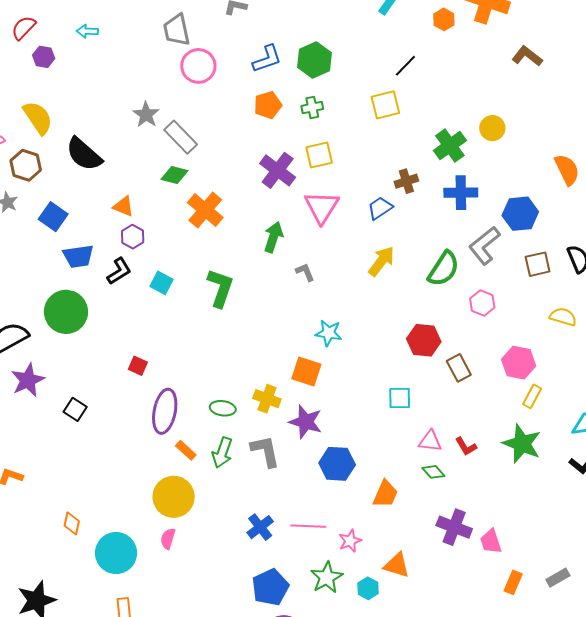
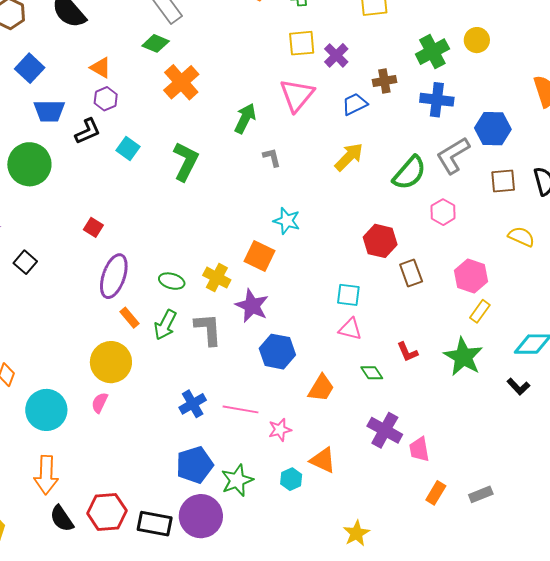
purple cross: (278, 170) -> (336, 55), moved, size x0.7
pink triangle: (430, 441) -> (350, 329), moved
green star: (327, 577) -> (237, 480), moved

